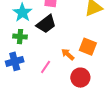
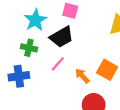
pink line: (46, 67) -> (58, 64), moved

